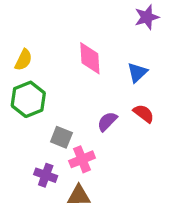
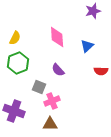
red semicircle: (144, 114) -> (101, 71), moved, turned 144
purple semicircle: (107, 121) -> (58, 70), moved, turned -88
purple cross: (46, 175) -> (14, 111), moved, size x1.5

